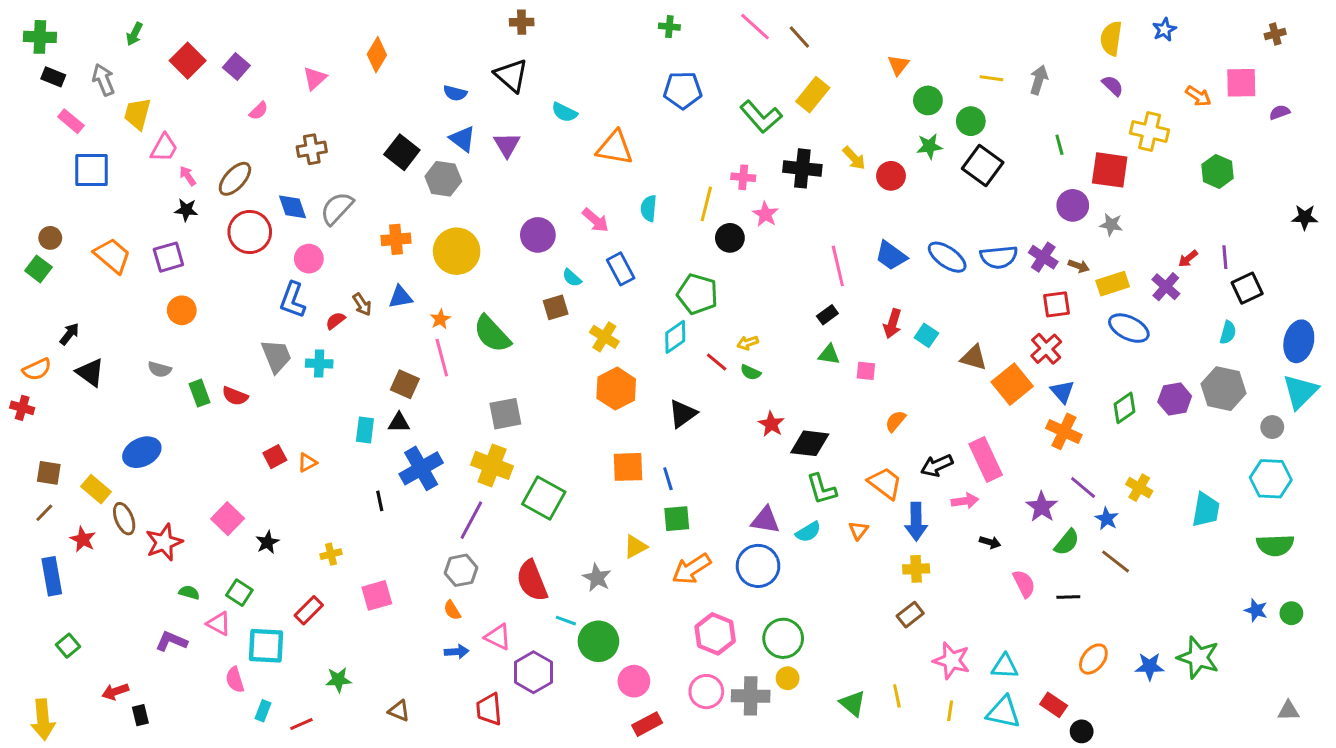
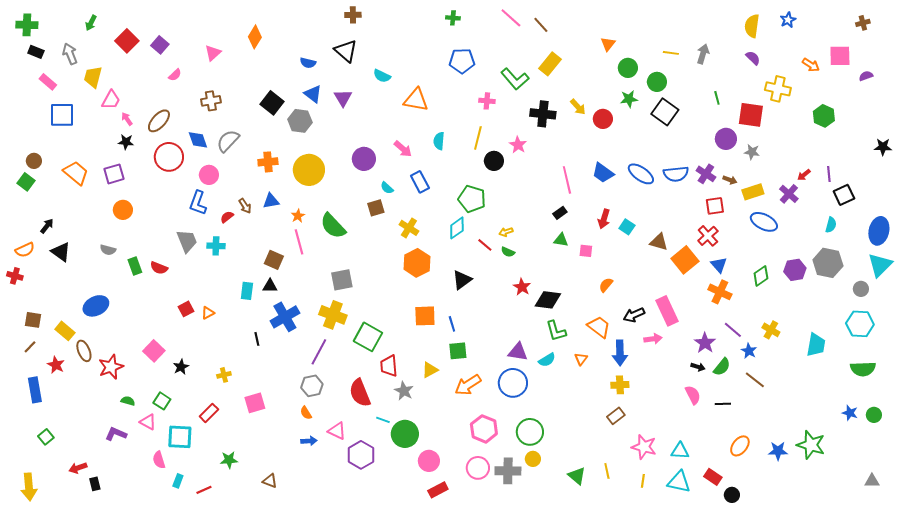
pink cross: (743, 177) -> (487, 101), moved
black arrow: (990, 542) -> (698, 367), moved
red trapezoid: (489, 709) -> (389, 366), moved

